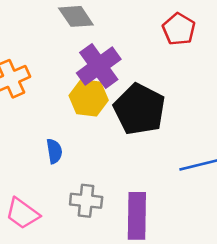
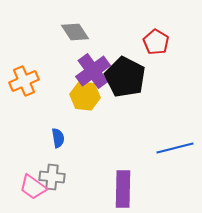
black pentagon: (139, 109) -> (125, 77), moved
gray cross: (86, 201) -> (52, 177), moved

